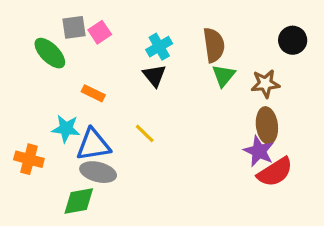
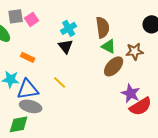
green triangle: (224, 76) -> (109, 46), turned -42
brown ellipse: (267, 125) -> (114, 66), moved, turned 50

